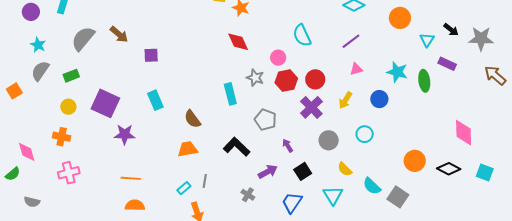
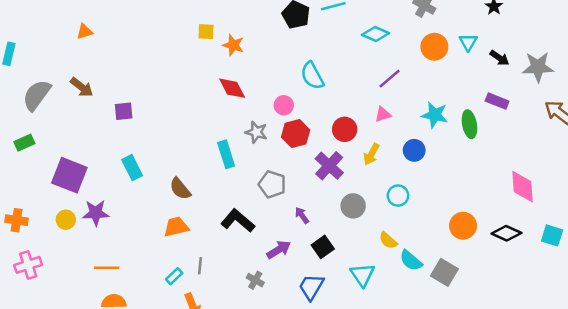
cyan triangle: (427, 40) -> (468, 42), moved
purple line: (351, 41) -> (390, 79), moved
red circle: (315, 79) -> (345, 129), moved
yellow circle: (68, 107) -> (66, 220), moved
yellow semicircle: (345, 169) -> (388, 240), moved

